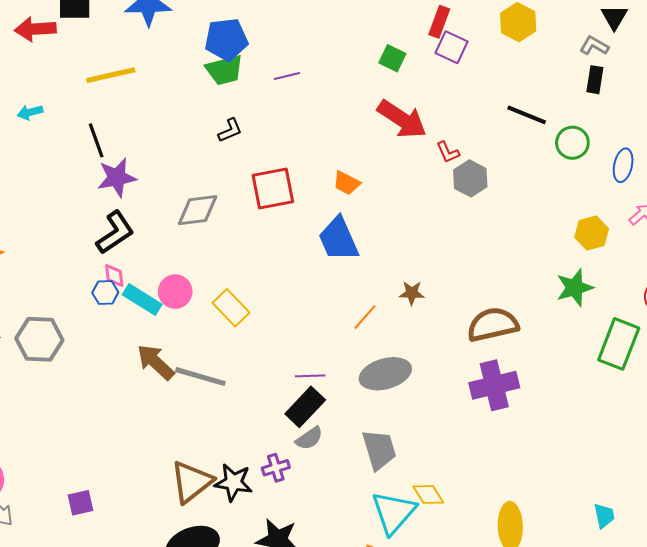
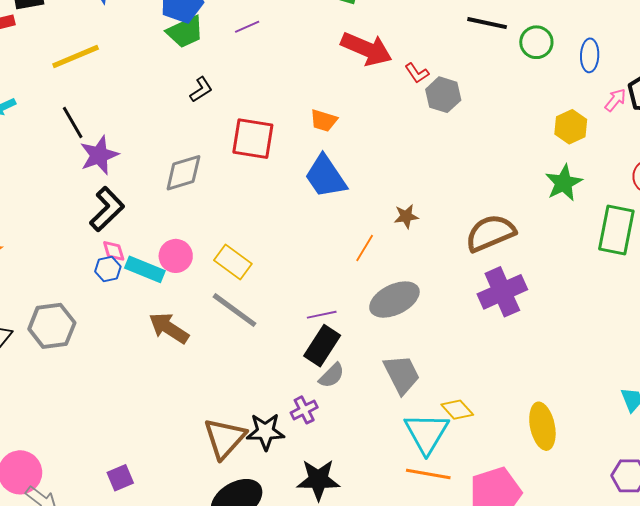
red square: (273, 188) -> (253, 139), turned 30
gray line: (200, 377) -> (235, 310), moved, turned 30

